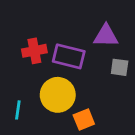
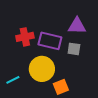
gray square: (120, 67) -> (74, 49), moved
cyan line: (18, 110) -> (13, 80), turned 56

